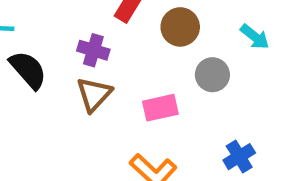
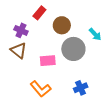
gray circle: (212, 75) -> (73, 49), size x1.5
brown triangle: (94, 94) -> (18, 51), turned -42

